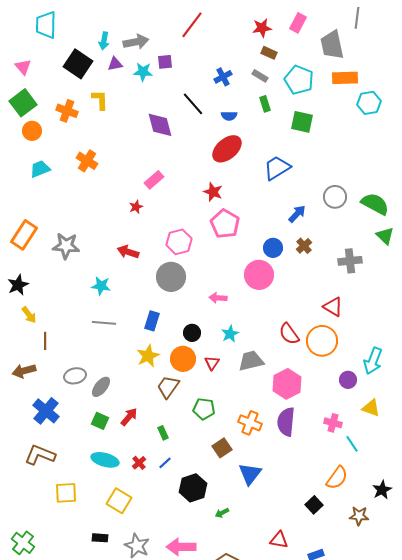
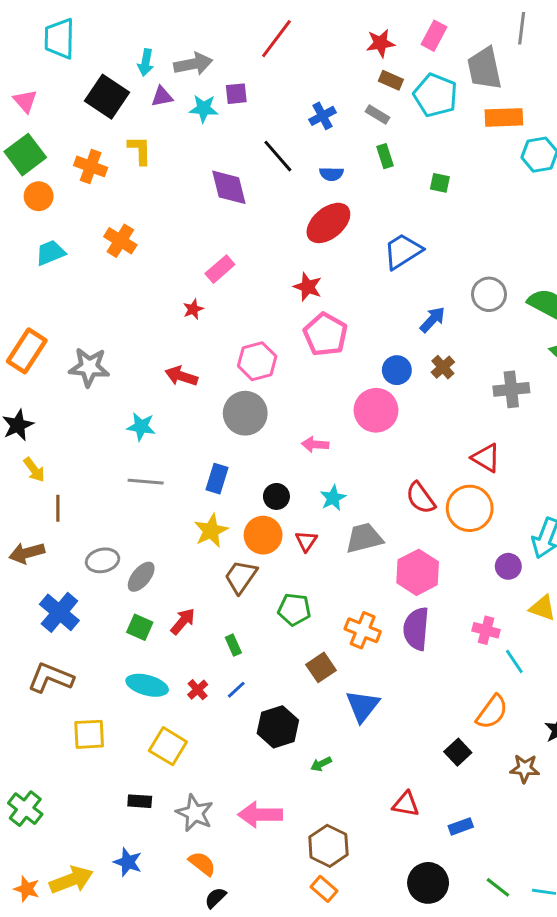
cyan pentagon: (299, 80) -> (435, 95), moved
green square: (302, 122) -> (440, 183), size x0.6

